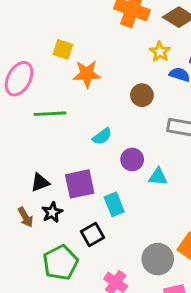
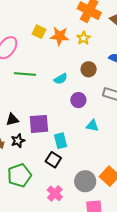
yellow star: (160, 52) -> (84, 38), moved
orange star: (87, 74) -> (60, 36), moved
cyan semicircle: (102, 136) -> (61, 79), moved
purple circle: (132, 159) -> (78, 100), moved
black square: (92, 234) -> (53, 160), moved, turned -35

